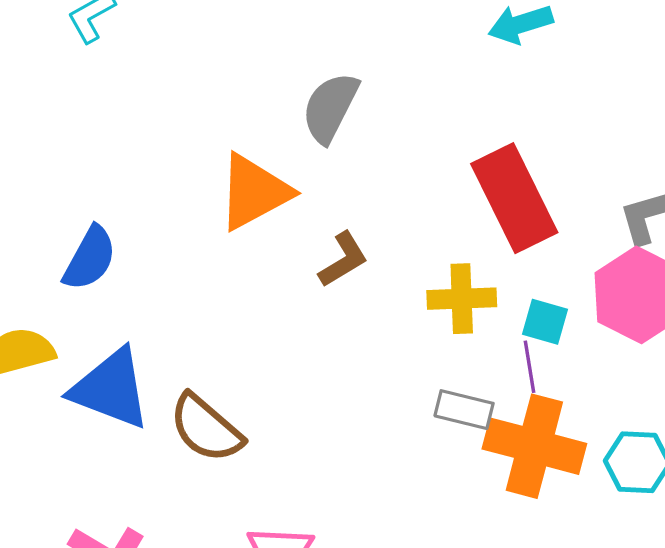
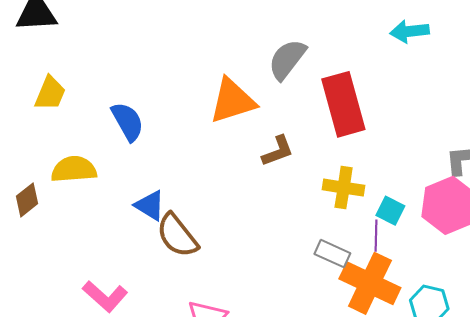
red rectangle: (514, 198) -> (343, 104), moved
blue semicircle: (90, 258) -> (128, 122), turned -69
blue triangle: (111, 389) -> (150, 205), moved, size x0.6

